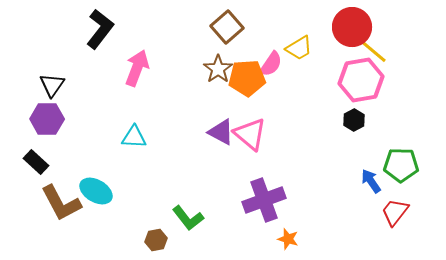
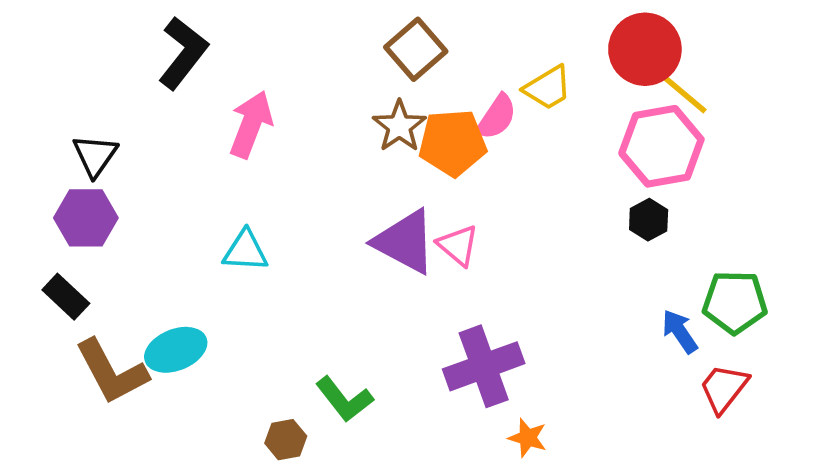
purple triangle: (221, 132) -> (405, 242), size x1.4
pink triangle: (250, 134) -> (458, 245), size x0.7
cyan ellipse: (96, 191) -> (176, 350), turned -52

